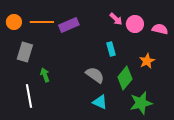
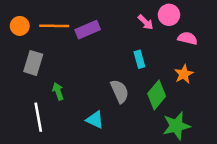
pink circle: (135, 24) -> (169, 15), moved
pink semicircle: (160, 29) -> (187, 38), moved
gray semicircle: (95, 75) -> (120, 91), turned 30
cyan triangle: (100, 102) -> (95, 120), moved

